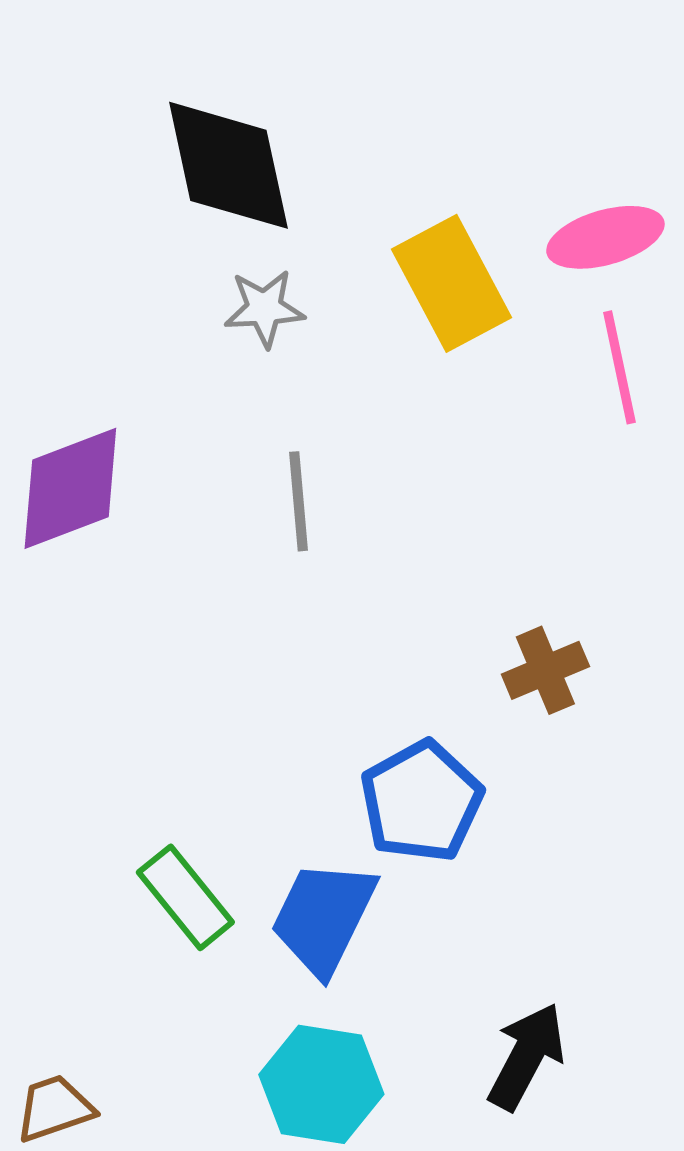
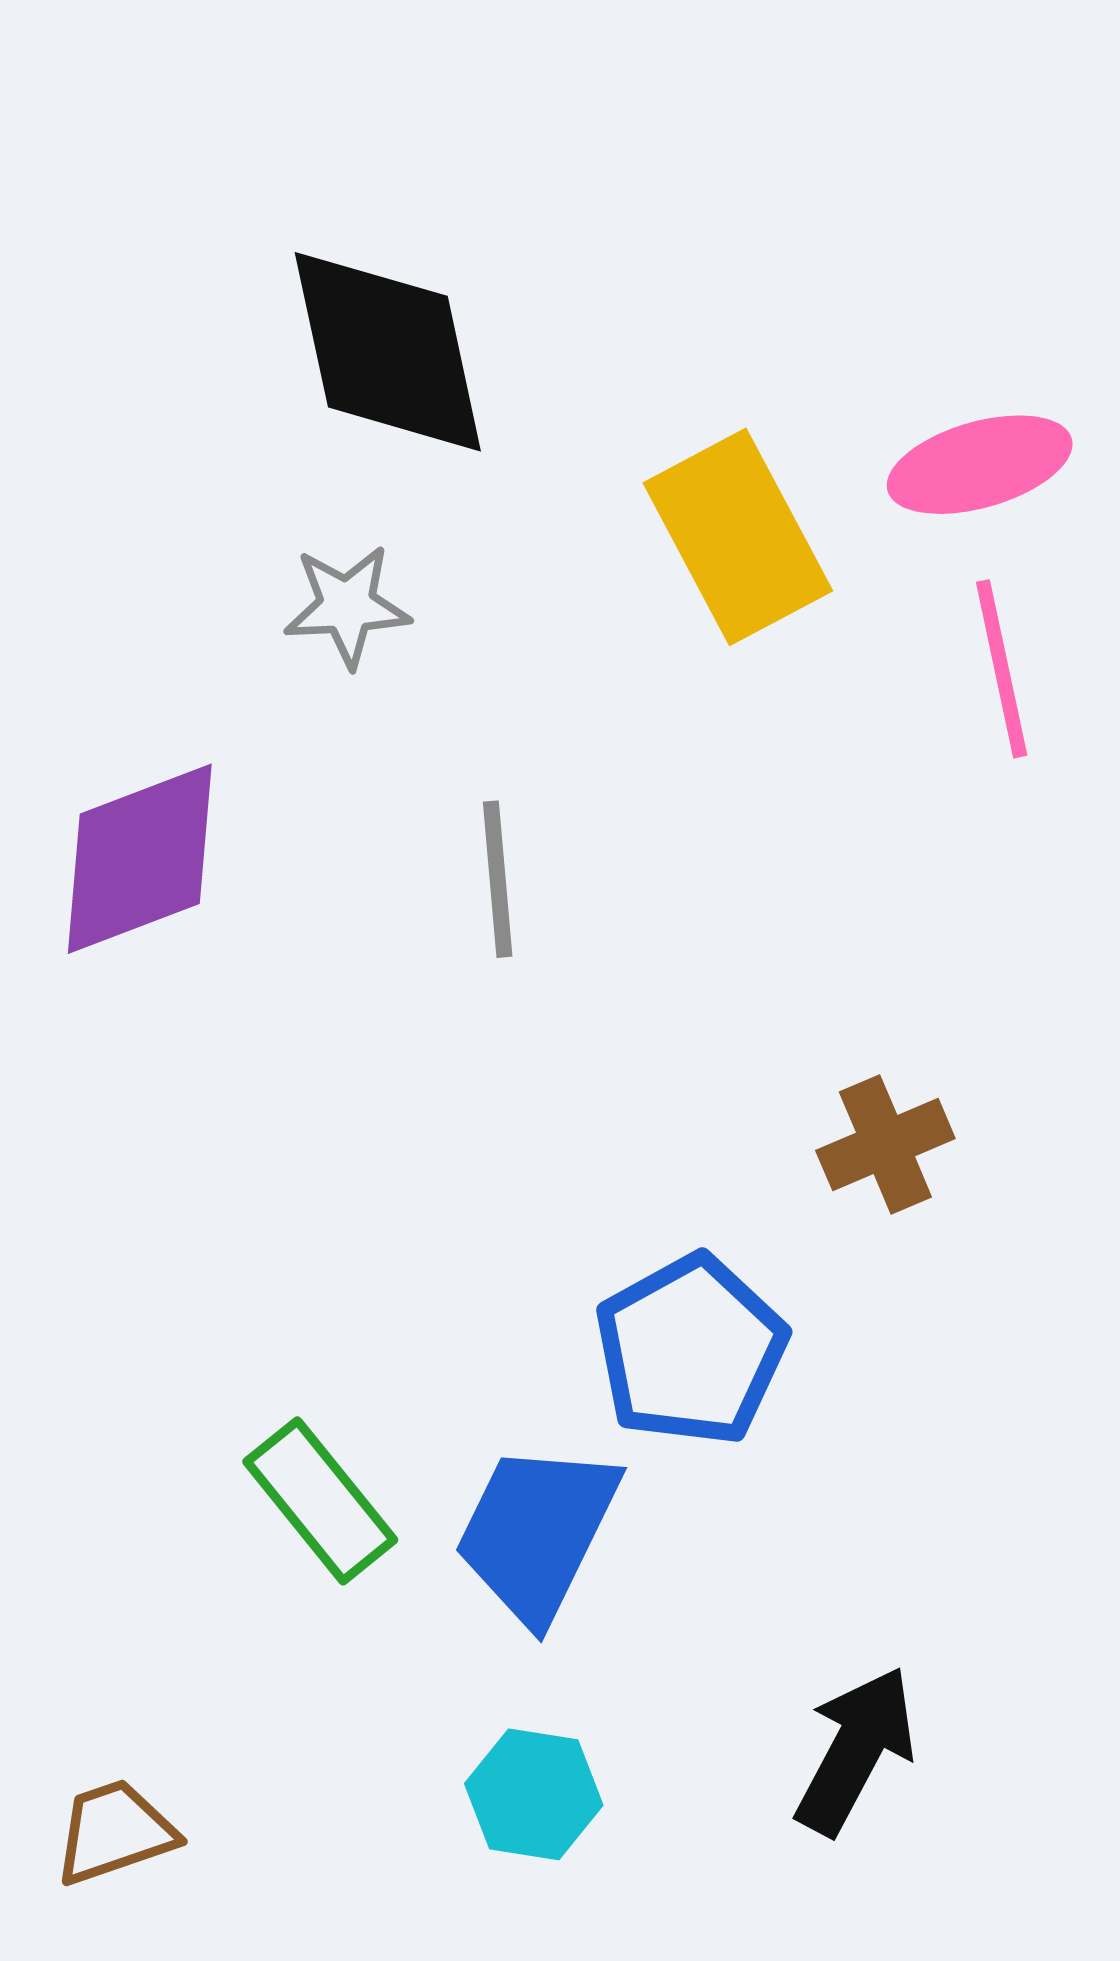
gray star: (264, 308) -> (347, 606), moved
cyan hexagon: (321, 1084) -> (534, 1794), size x0.7

